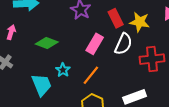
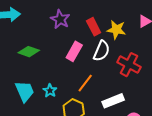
red cross: (152, 59) -> (129, 65), turned 35
cyan star: (63, 70) -> (50, 91), moved
orange line: (91, 75) -> (85, 83), moved

